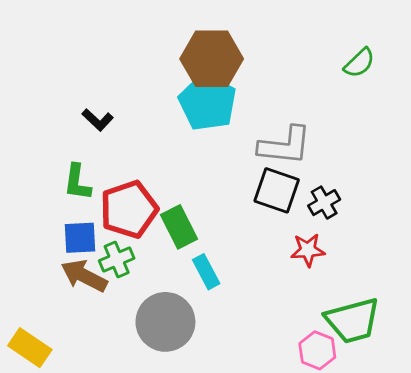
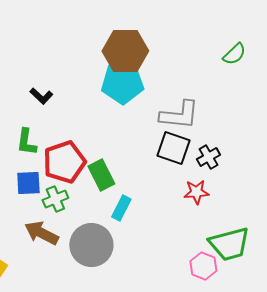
cyan pentagon: (207, 102) -> (122, 83), turned -30
cyan rectangle: (206, 272) -> (121, 208), turned 55
brown arrow: (84, 276) -> (41, 233), moved

